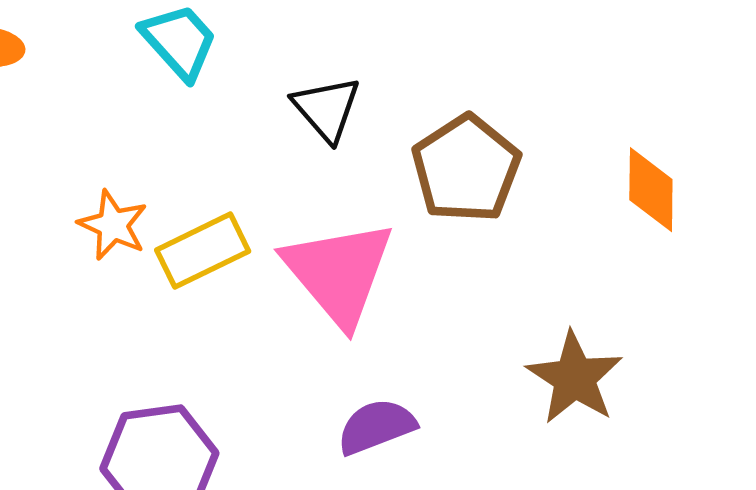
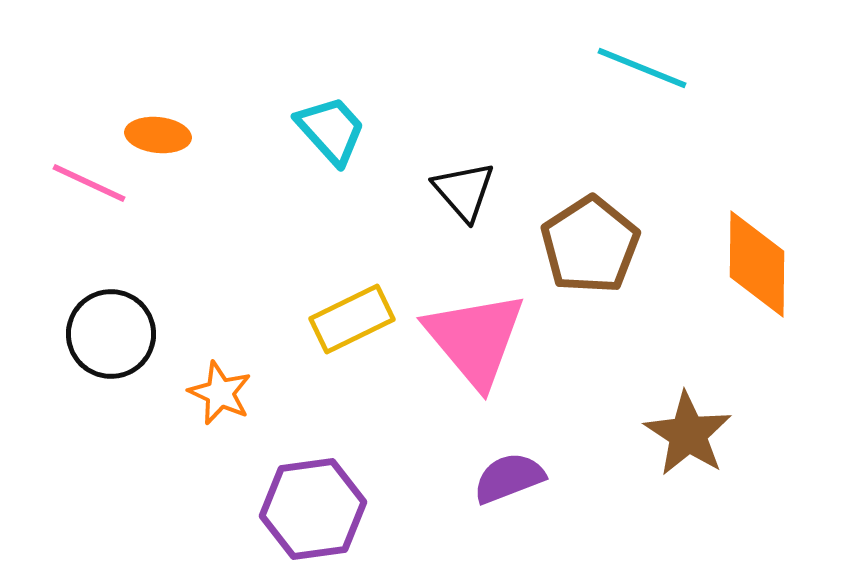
orange diamond: (651, 190) -> (757, 264), size x1.4
orange star: (113, 225) -> (220, 393), moved

